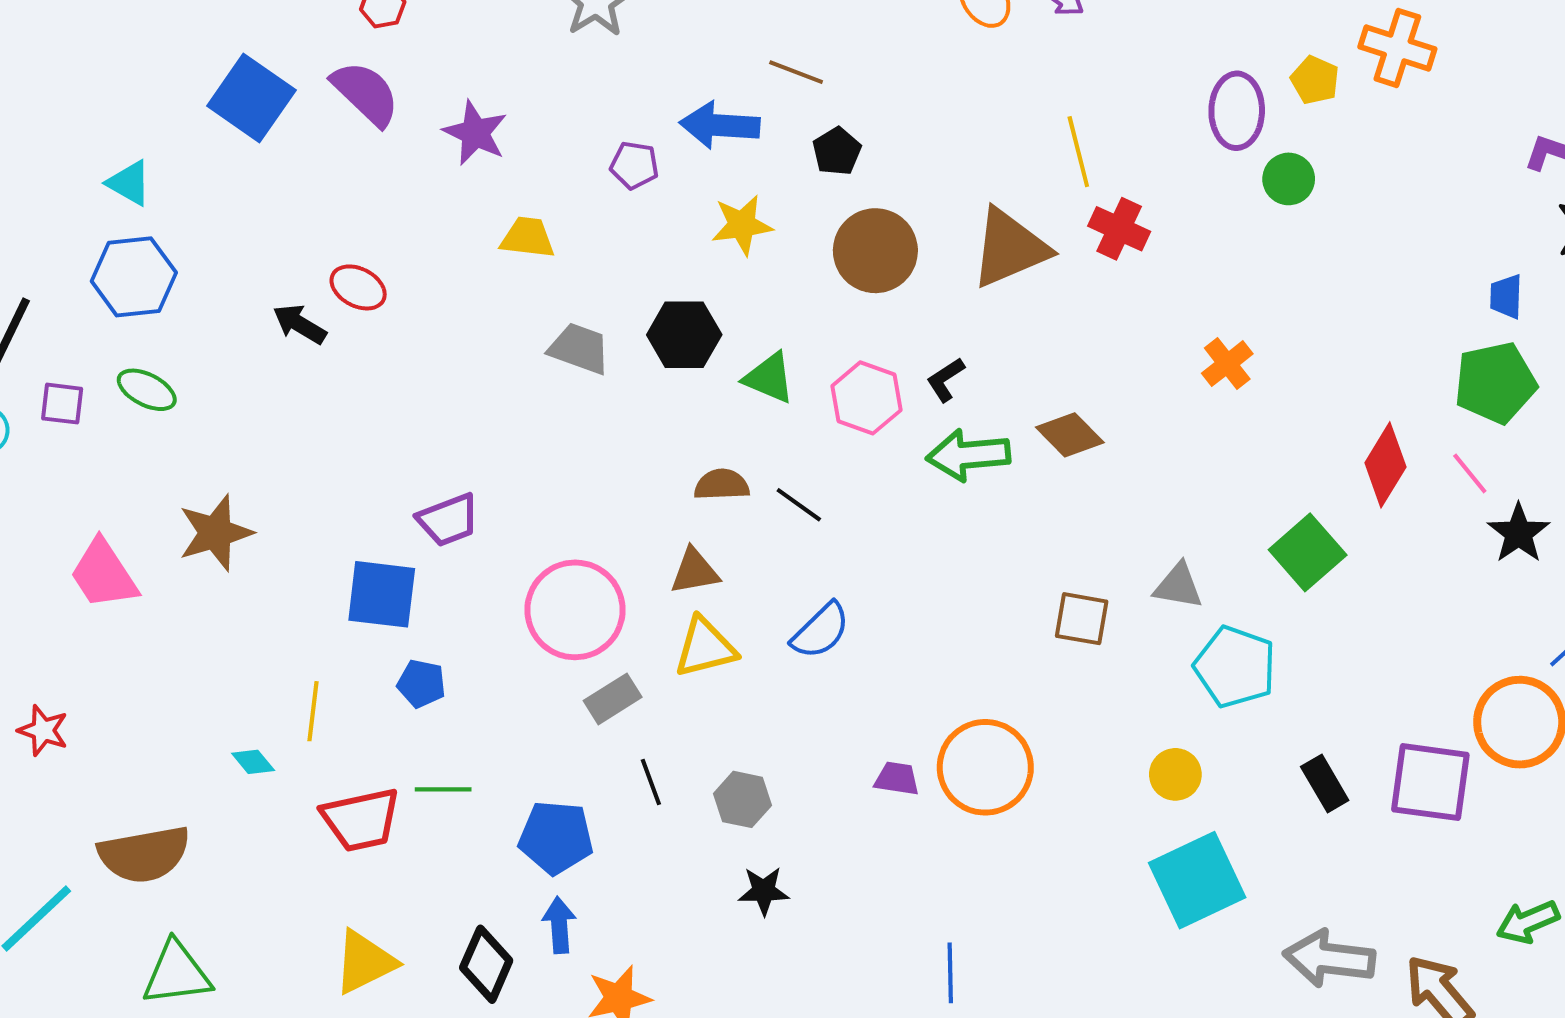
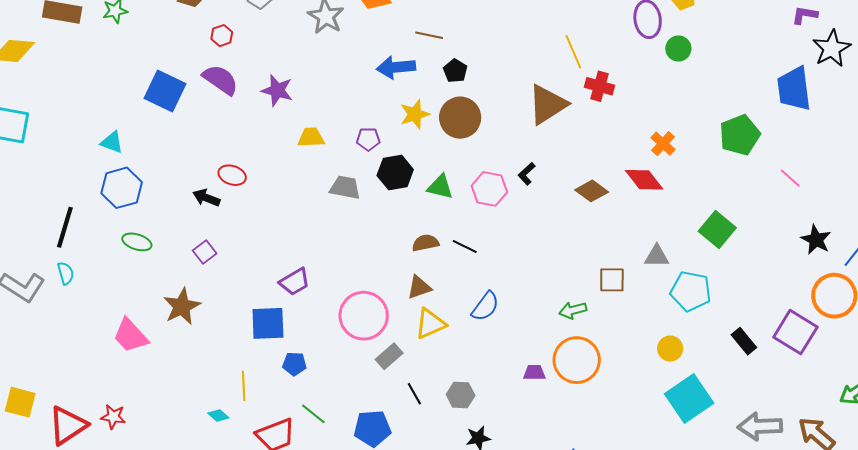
purple pentagon: (634, 165) -> (368, 139), moved
brown circle: (875, 251) -> (460, 118), moved
blue trapezoid: (1506, 296) -> (794, 89), size x2.0
green pentagon: (1495, 383) -> (740, 135), moved
purple square: (62, 404) -> (205, 252), moved, turned -35
green arrow: (968, 455) -> (573, 310), moved, size x0.7
red diamond: (1385, 465) -> (644, 180), moved, turned -60
black star: (1519, 533) -> (816, 240), moved
purple square: (1430, 782) -> (795, 332), turned 33
green line: (443, 789) -> (313, 414), turned 48

